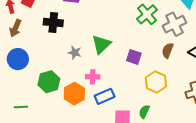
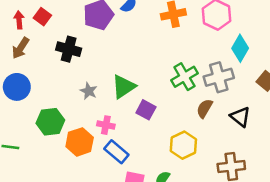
green cross: (147, 14) -> (184, 77), moved
purple square: (134, 57) -> (146, 110), moved
blue rectangle: (105, 96) -> (116, 152), turned 54

